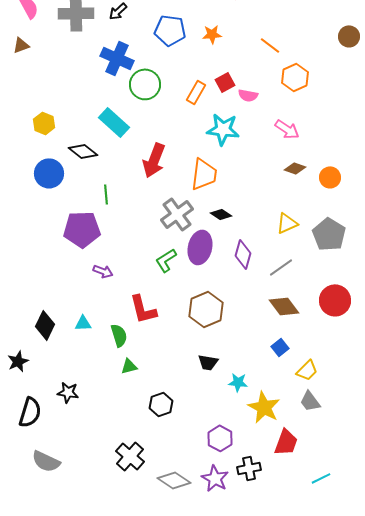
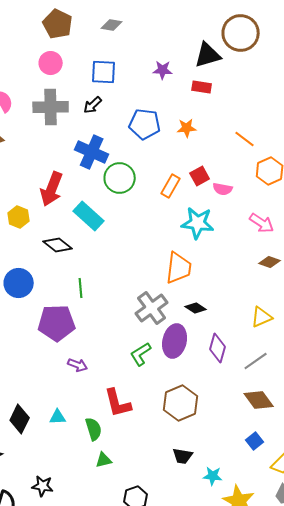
red arrow: (154, 160) -> (52, 189), moved
blue circle: (49, 173) -> (19, 283), moved

